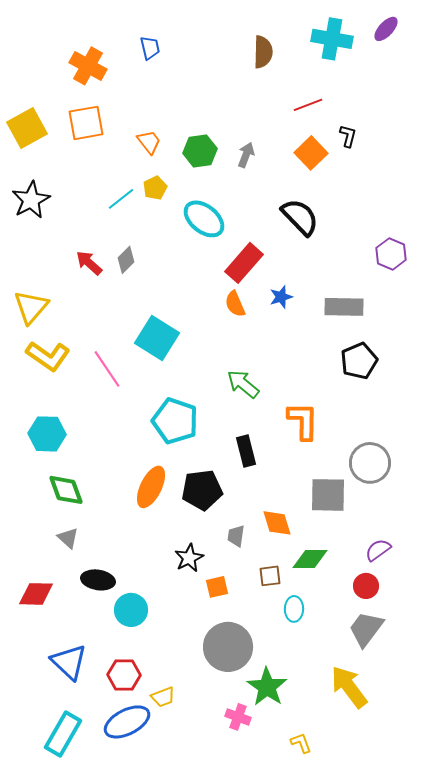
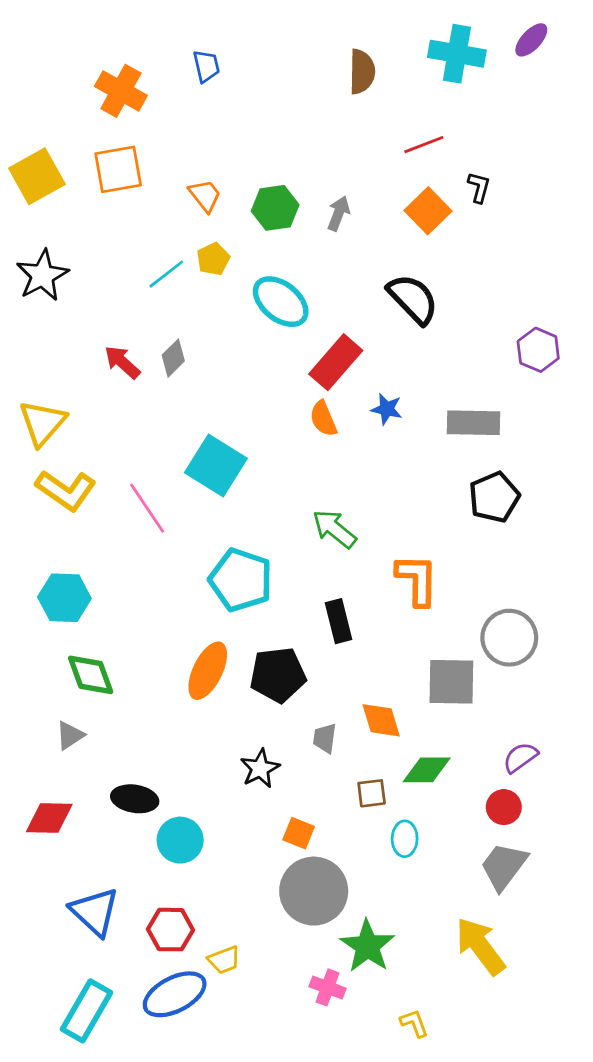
blue star: (281, 297) -> (387, 409), turned 30
gray triangle: (68, 538) -> (70, 735), moved, turned 45
orange square: (217, 587) -> (299, 833), moved, turned 35

